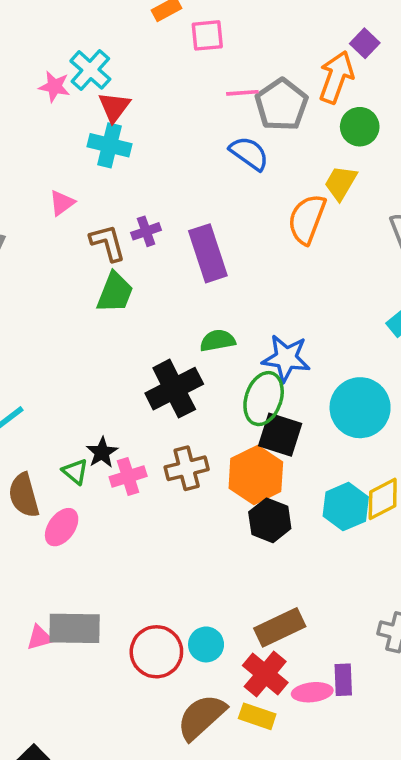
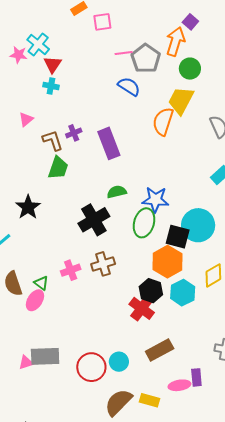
cyan cross: (110, 145) -> (51, 86), size x0.7
yellow trapezoid: (341, 183) -> (181, 100), size x1.4
black square: (280, 435) -> (178, 237), moved
black star: (102, 452) -> (28, 207), moved, size x1.4
green triangle: (75, 472) -> (41, 283), moved
orange hexagon: (256, 475) -> (168, 262), moved
cyan hexagon: (346, 507) -> (183, 293), moved
red cross: (265, 674) -> (142, 308), moved

